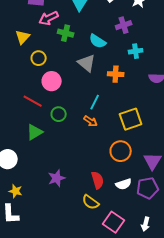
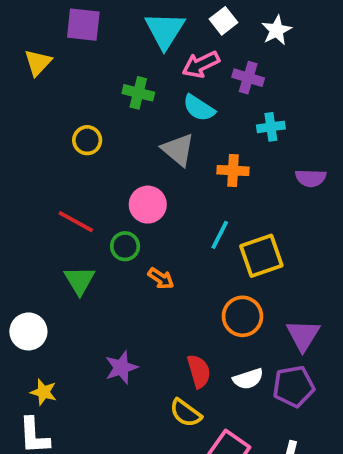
pink arrow: (49, 18) -> (201, 64), moved
purple cross: (124, 25) -> (248, 78), turned 35
yellow triangle: (23, 37) -> (38, 63), moved
pink circle: (52, 81) -> (148, 205), moved
cyan line: (95, 102) -> (220, 235), moved
orange arrow: (91, 121) -> (161, 278), moved
green triangle: (35, 132) -> (80, 280), turned -30

